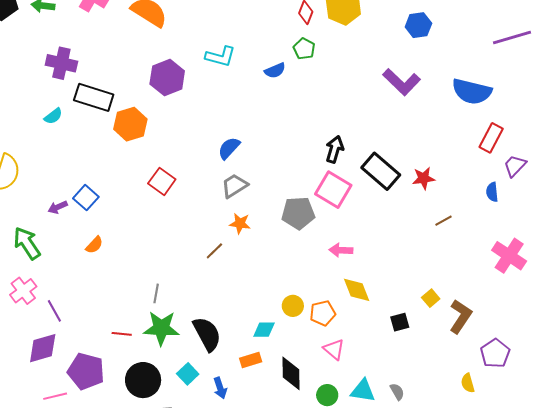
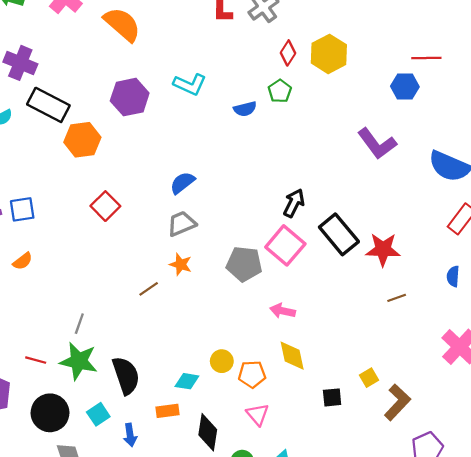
red star: (424, 178) -> (383, 250), size x1.4
blue square: (86, 198) -> (22, 209), turned 30

